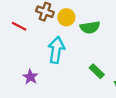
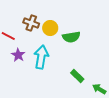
purple star: (30, 77) -> (18, 55), moved

